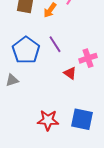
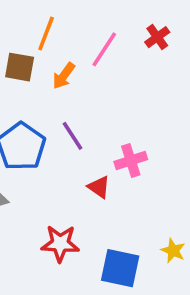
red star: (48, 120) -> (60, 244), moved

